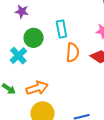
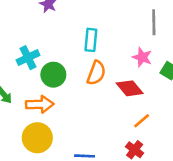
green circle: (34, 38) -> (53, 75), moved

